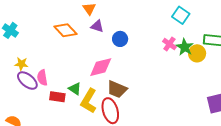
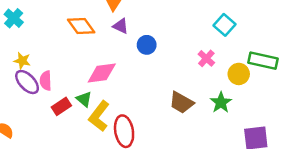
green star: (185, 47) -> (221, 103), moved
pink diamond: (101, 67) -> (102, 73), moved
brown trapezoid: (117, 89) -> (181, 103), moved
red rectangle: (57, 97) -> (61, 106), turned -49

